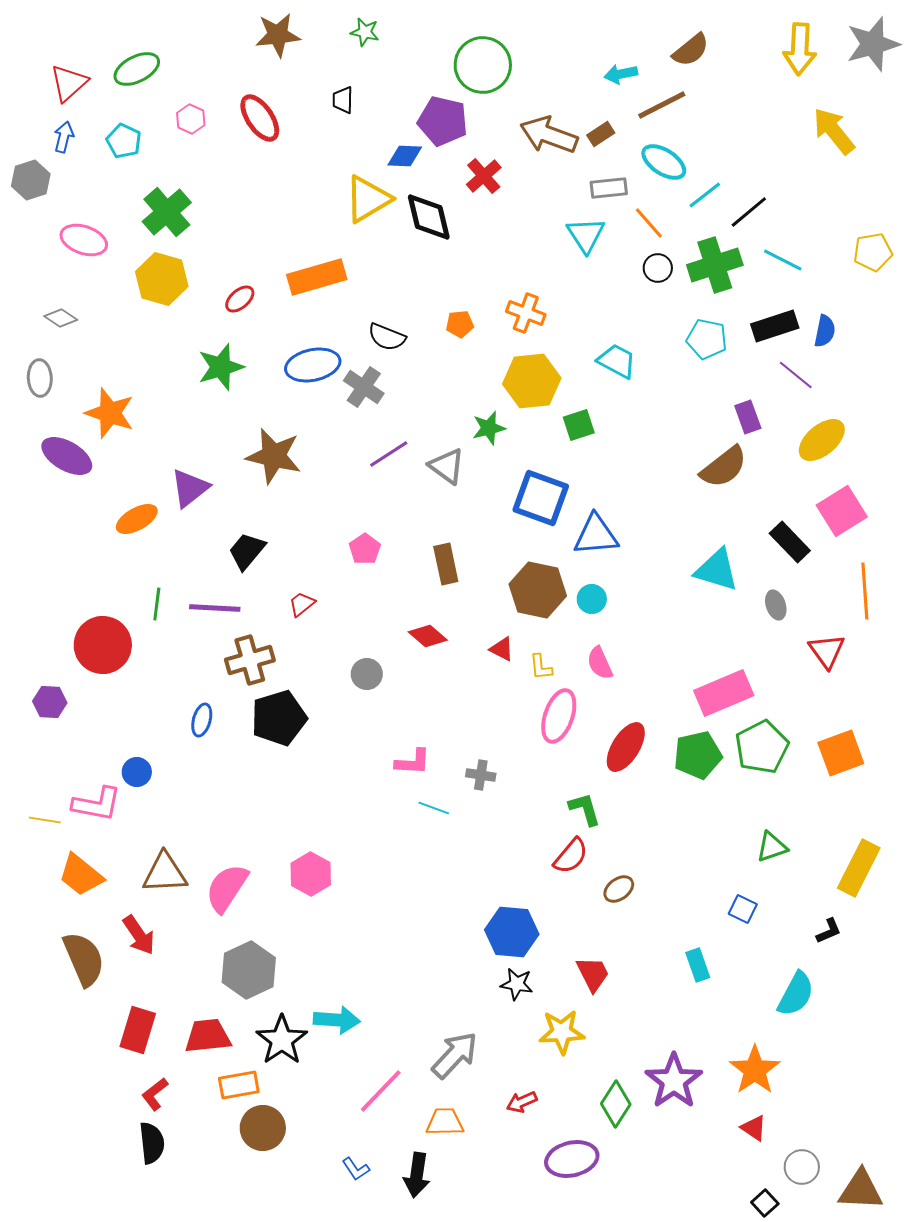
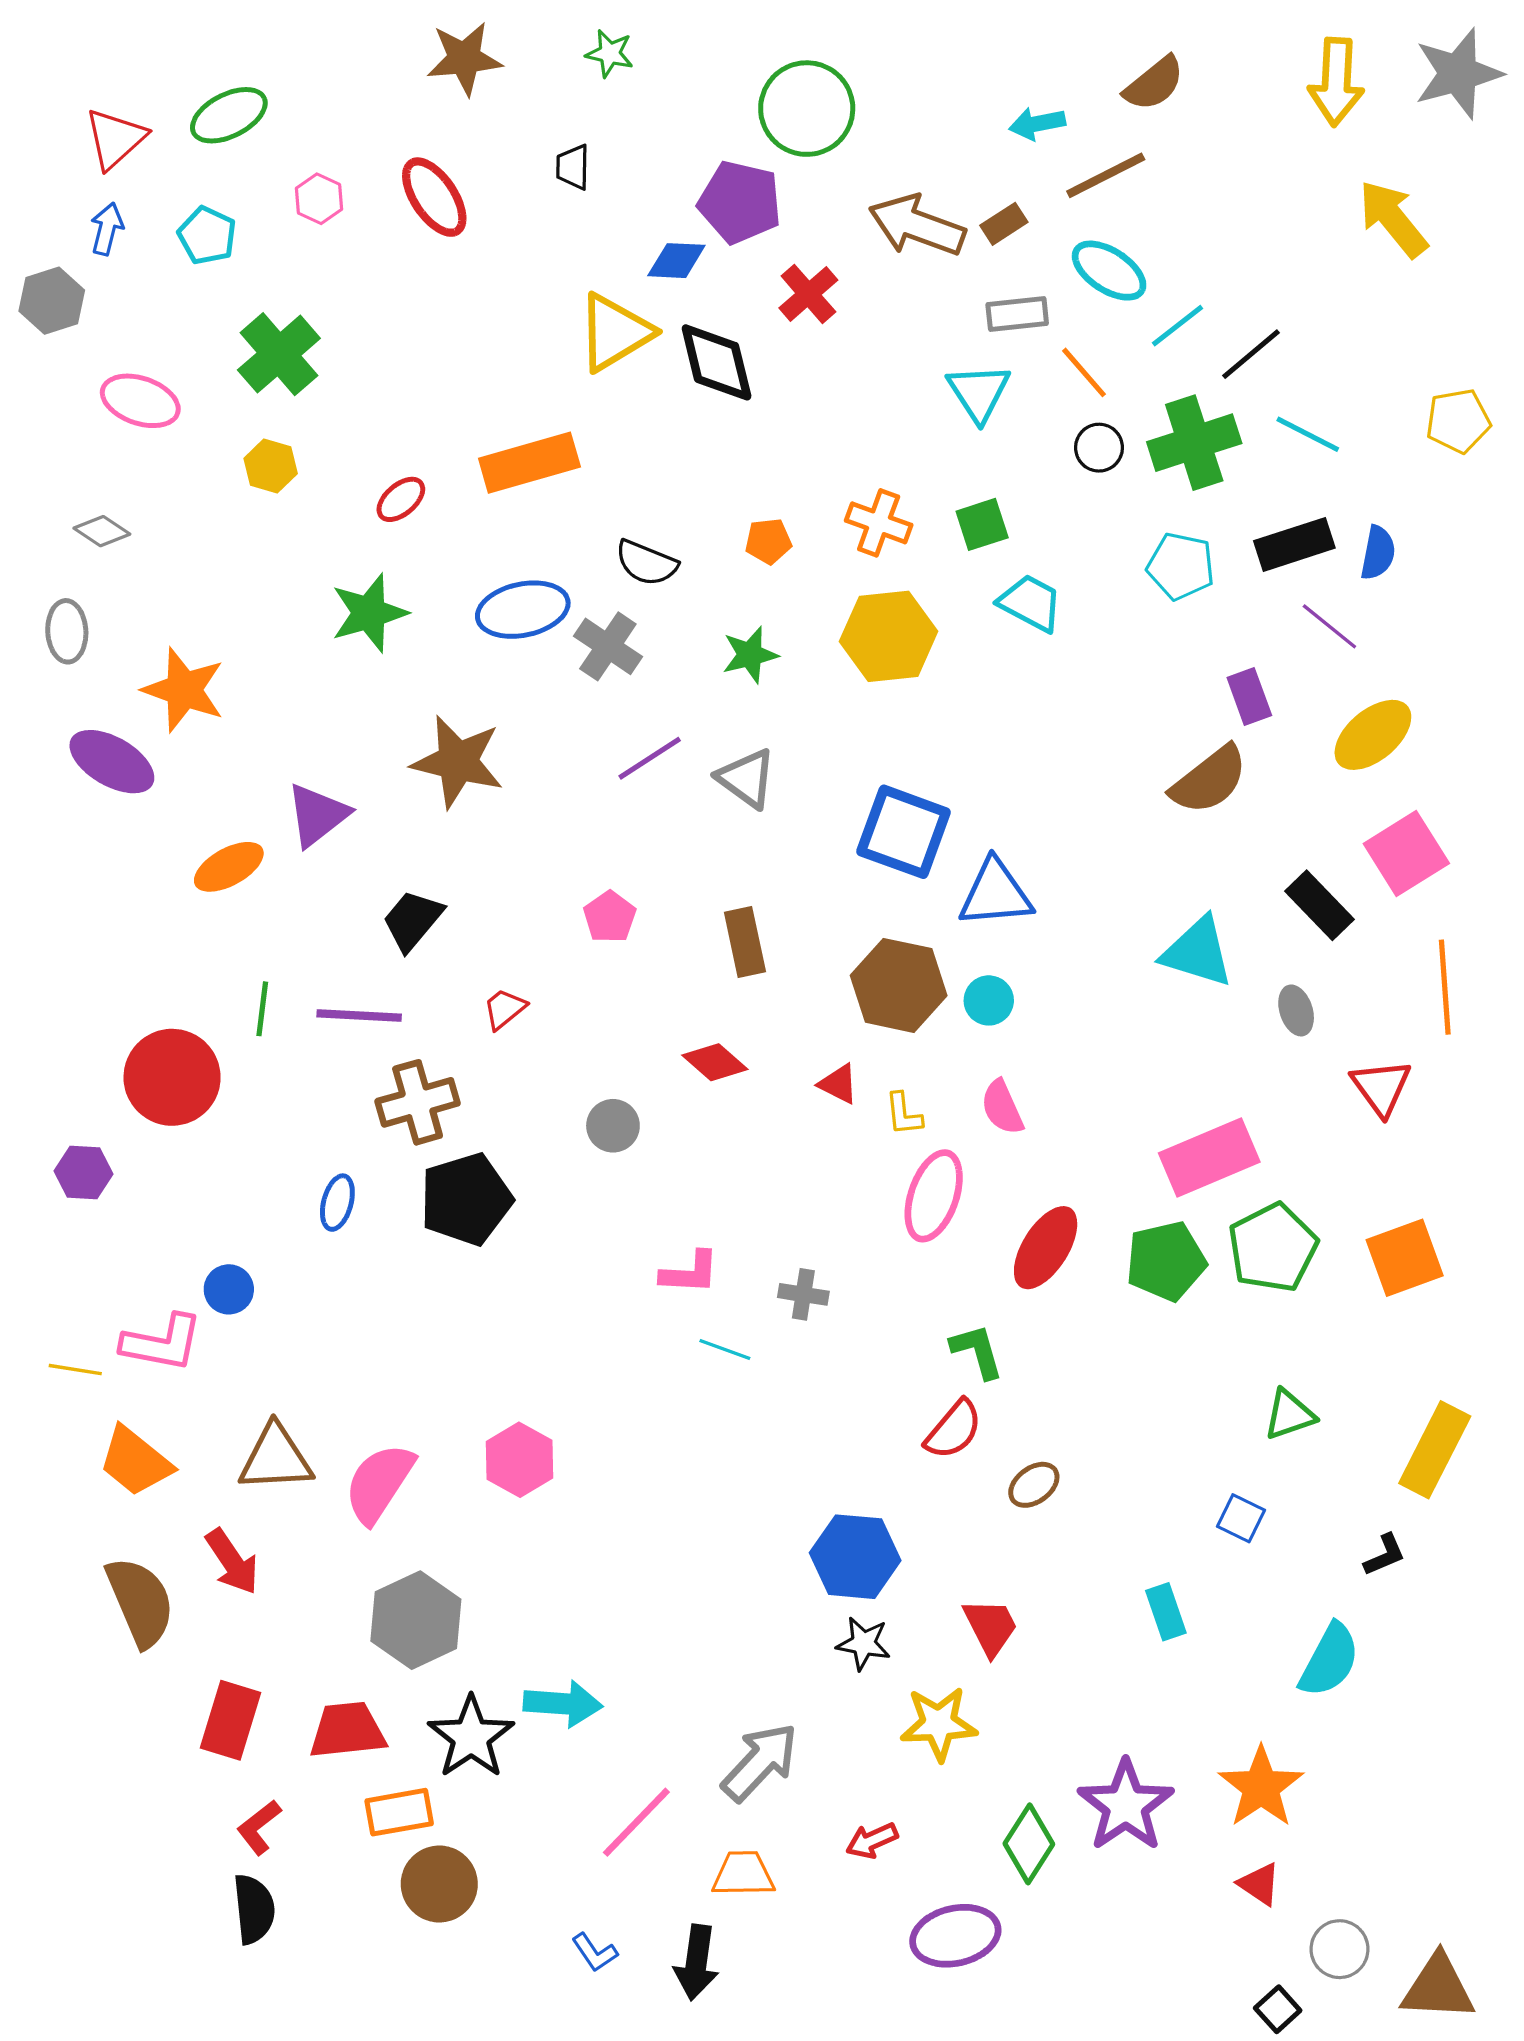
yellow hexagon: (162, 279) -> (271, 466), size x0.6
green square: (579, 425) -> (982, 524), moved
green star: (489, 428) -> (750, 655), moved

